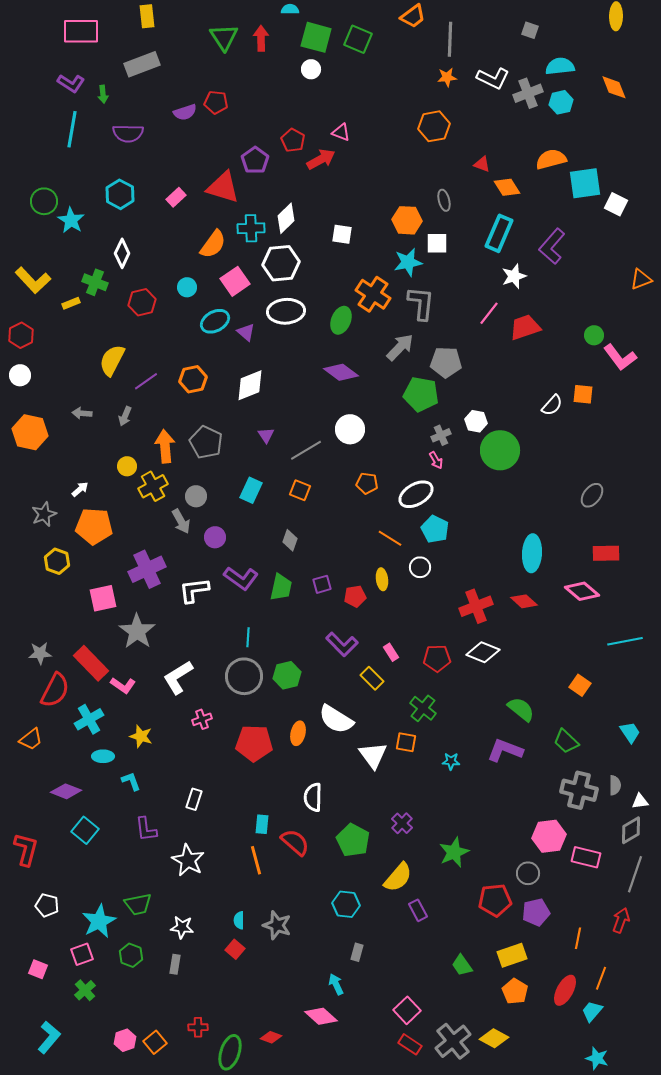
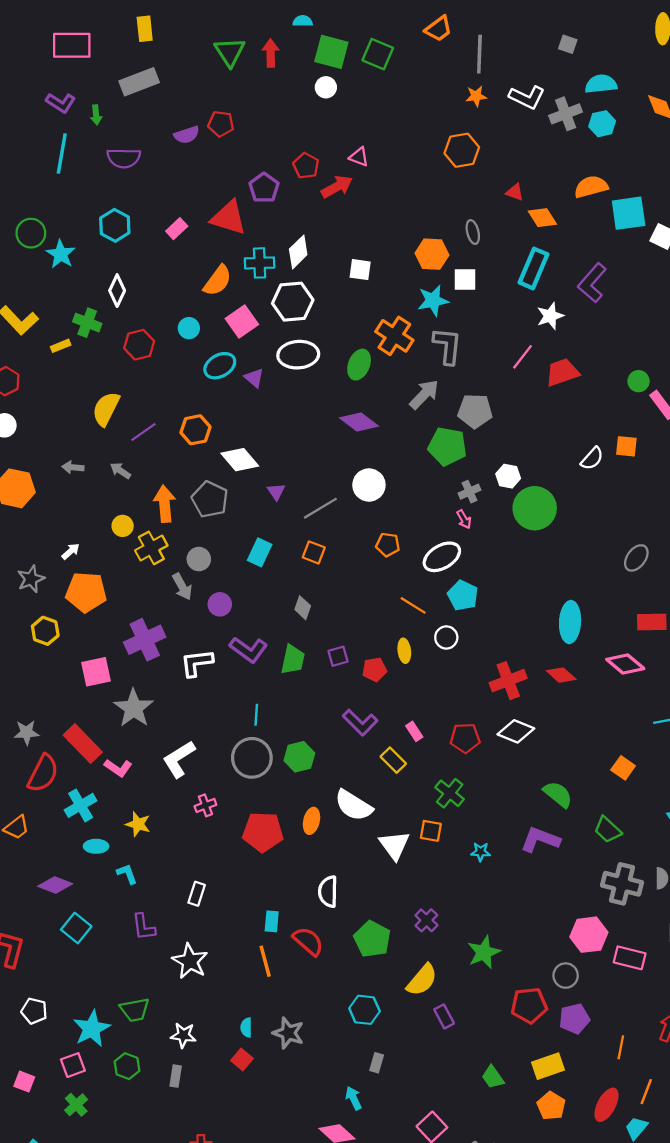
white diamond: (250, 385) -> (240, 460), moved, turned 72
gray arrow: (125, 416) -> (120, 471), turned 102

